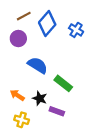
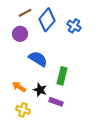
green rectangle: (63, 83) -> (62, 76), turned 66

